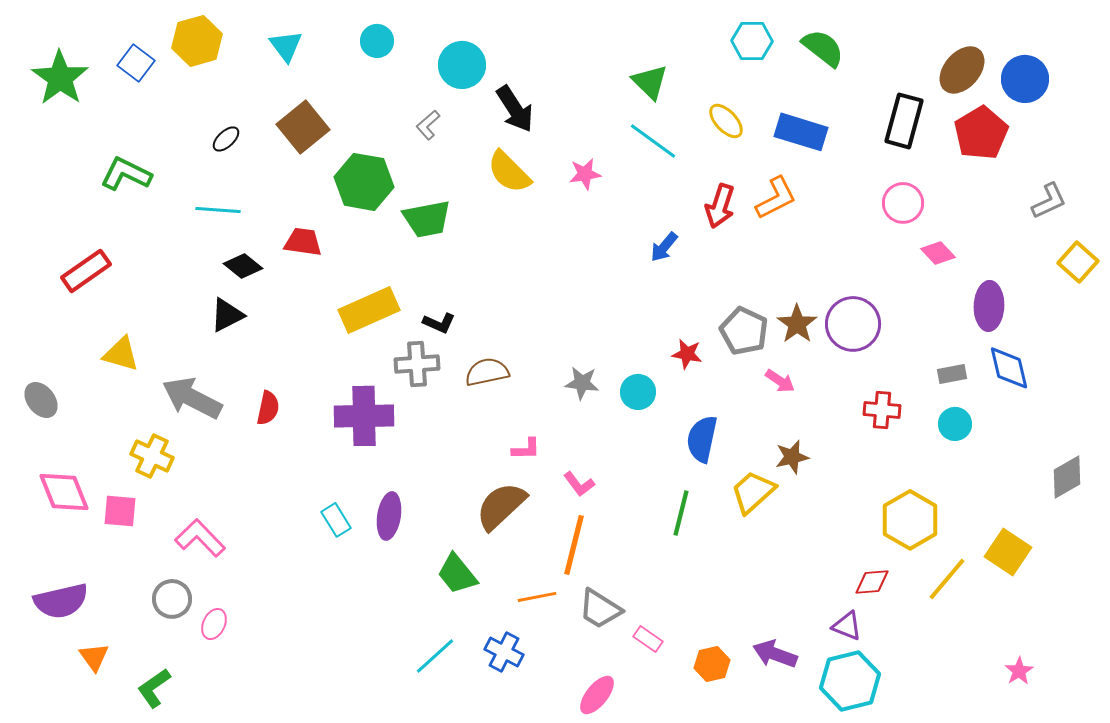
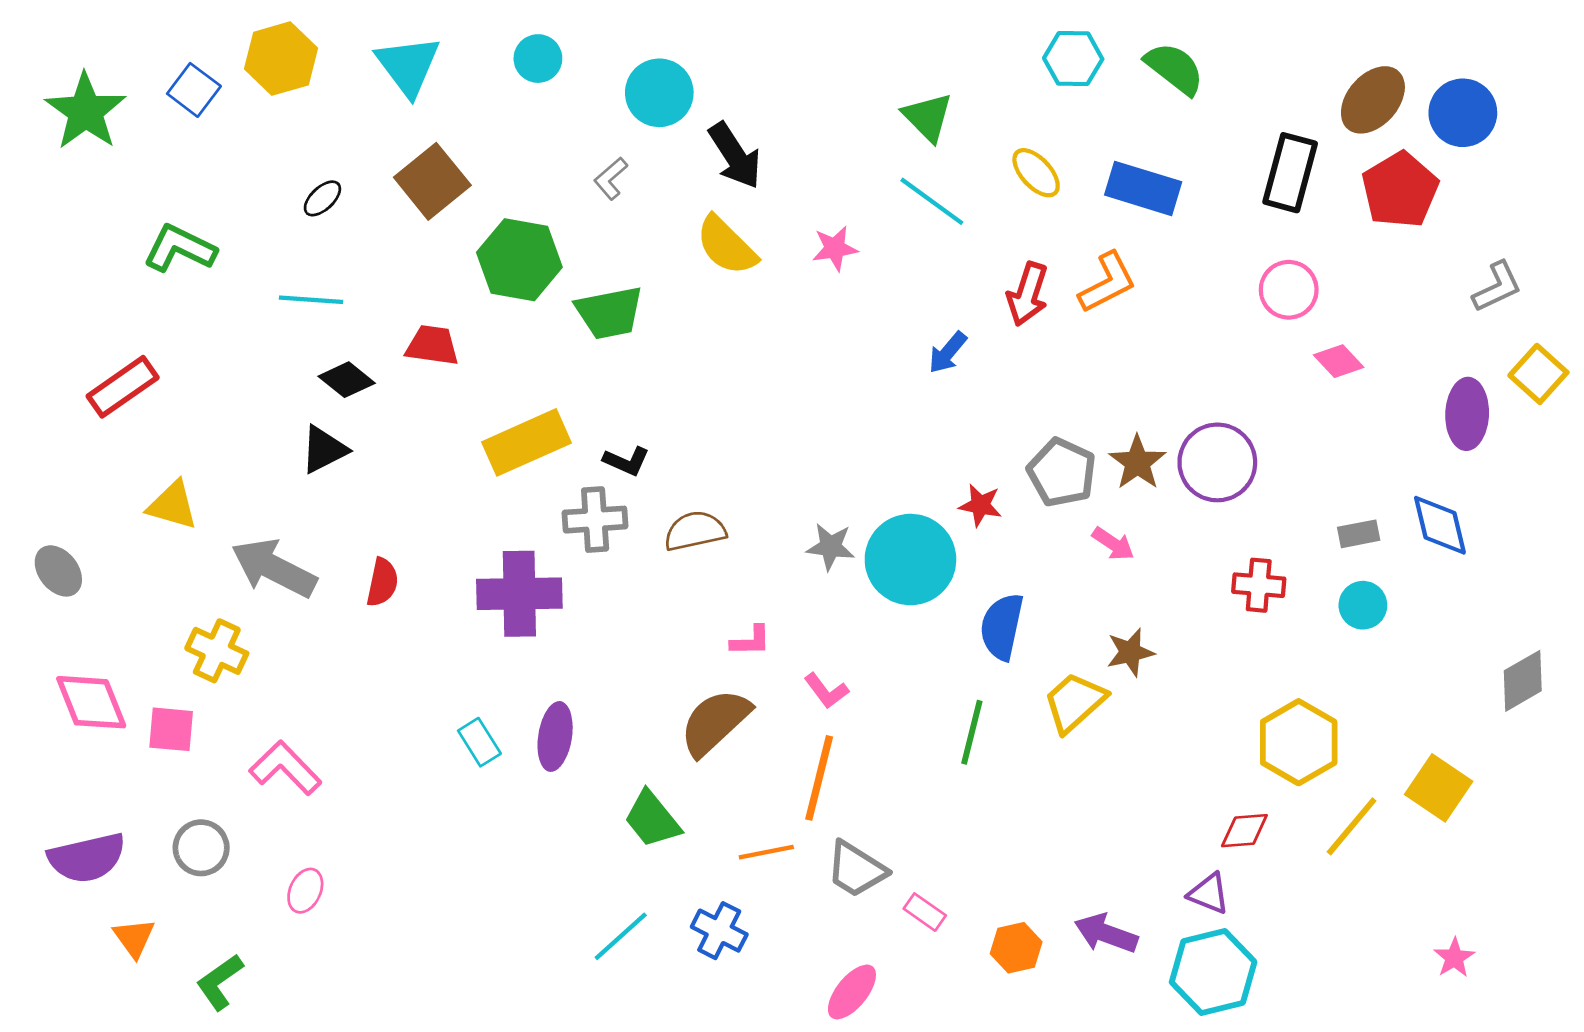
cyan triangle: (286, 46) -> (408, 66), size x1.4
purple ellipse: (989, 306) -> (1467, 414), moved
cyan circle: (638, 392) -> (910, 560), size x1.8
gray circle: (172, 599) -> (201, 848), moved

